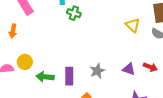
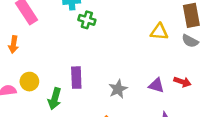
yellow triangle: (133, 25) -> (159, 32), turned -35
purple rectangle: (69, 76) -> (76, 78), moved
green arrow: (45, 77) -> (55, 99), turned -78

